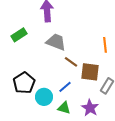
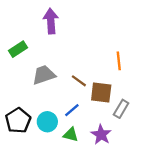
gray trapezoid: (56, 42) -> (44, 75), moved, turned -40
black pentagon: (24, 83) -> (18, 121), moved

